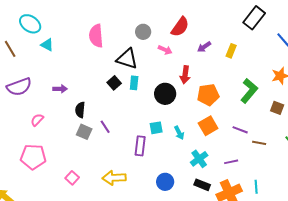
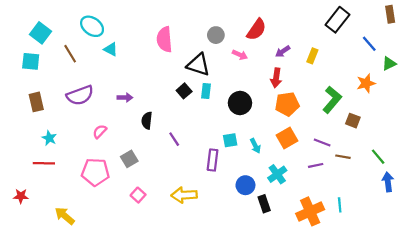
red arrow: (185, 75) -> (276, 78), moved
brown square: (277, 108) -> (353, 121), moved
gray square: (84, 132) -> (129, 159), moved, turned 35
purple line: (231, 162) -> (316, 165), moved
blue circle: (165, 182) -> (245, 185), moved
black rectangle: (202, 185) -> (264, 204), moved, turned 49

